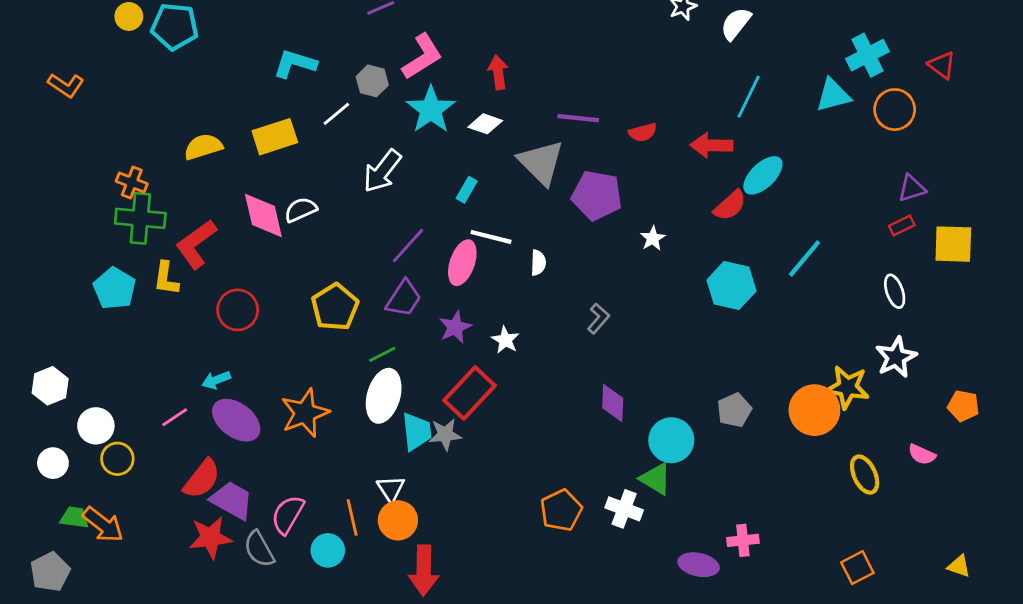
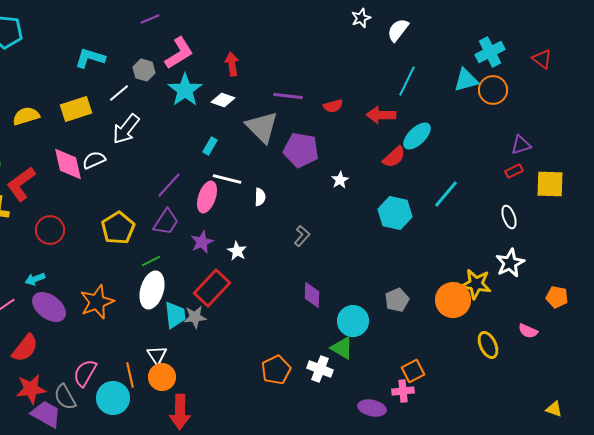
orange circle: (895, 110) -> (493, 90), moved
white arrow: (382, 171) -> (126, 129), moved
purple trapezoid: (232, 500) -> (46, 414), moved
cyan circle: (328, 550) -> (113, 398), size x1.4
orange square: (857, 568) -> (413, 371), moved

